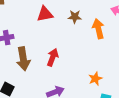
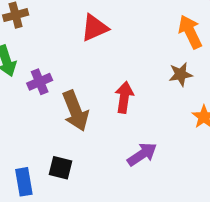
brown star: (75, 17) -> (181, 74), moved

